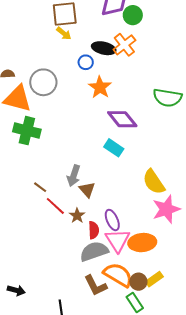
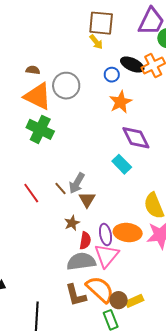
brown line: (40, 187) -> (61, 188), moved
red line: (55, 206) -> (31, 193), moved
orange ellipse: (142, 243) -> (128, 233), moved

